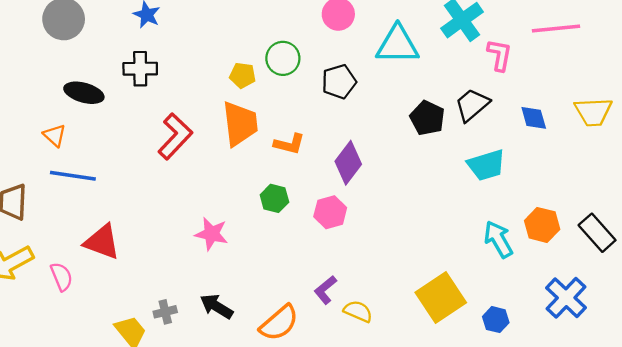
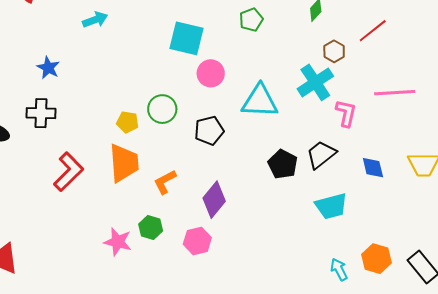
orange L-shape: (289, 144) -> (165, 182), turned 136
pink star: (211, 234) -> (118, 242), moved
cyan arrow: (498, 239) -> (339, 269), size x0.7

